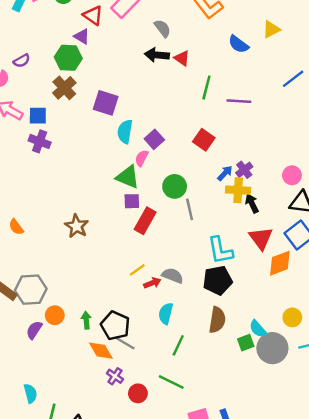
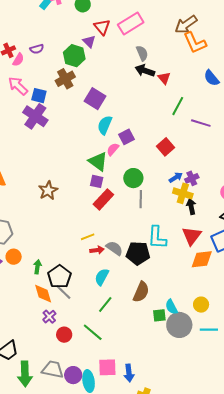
gray semicircle: (162, 28) -> (142, 53), moved
purple cross: (40, 141) -> (35, 116), size x1.4
black pentagon: (218, 280) -> (138, 253), moved

